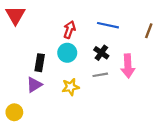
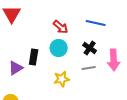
red arrow: (69, 30) -> (61, 27), turned 112
purple triangle: (34, 85) -> (16, 68), moved

